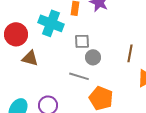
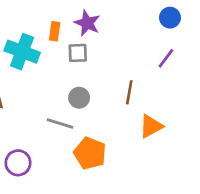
gray square: (82, 41) -> (78, 53), moved

